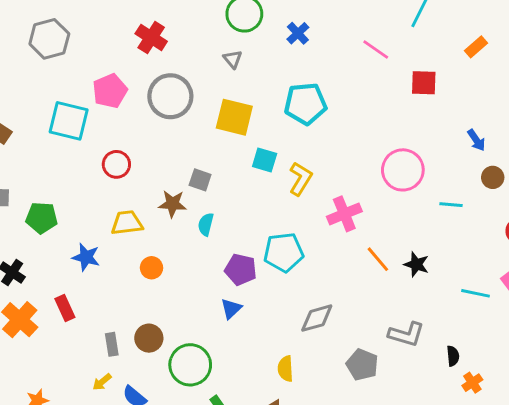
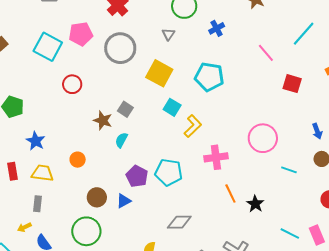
yellow trapezoid: (127, 223) -> (42, 173), moved
brown circle: (149, 338) -> (97, 197), moved

